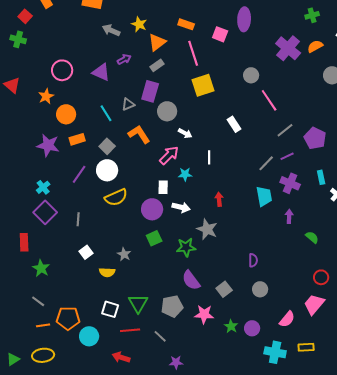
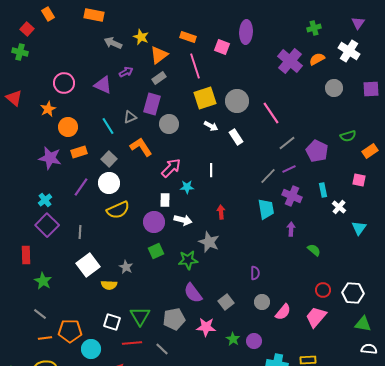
gray circle: (251, 75) -> (237, 101), moved, size x1.5
white arrow: (185, 133) -> (211, 126), moved
white square: (86, 252) -> (88, 265), size x1.6
pink semicircle: (287, 319) -> (283, 312), moved

